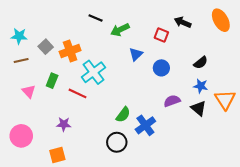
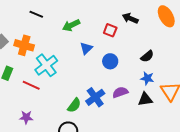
black line: (96, 18) -> (36, 14), moved
orange cross: (70, 51) -> (24, 45), turned 36
black triangle: (199, 108) -> (145, 99), turned -49
purple star: (64, 124) -> (26, 117), moved
blue cross: (145, 125) -> (95, 97), moved

